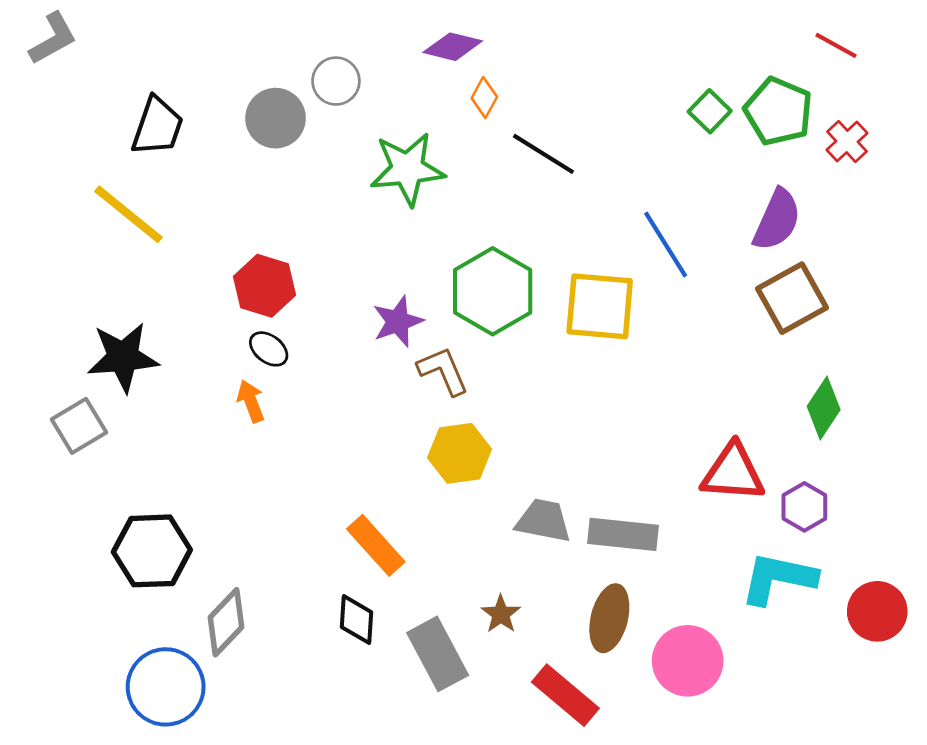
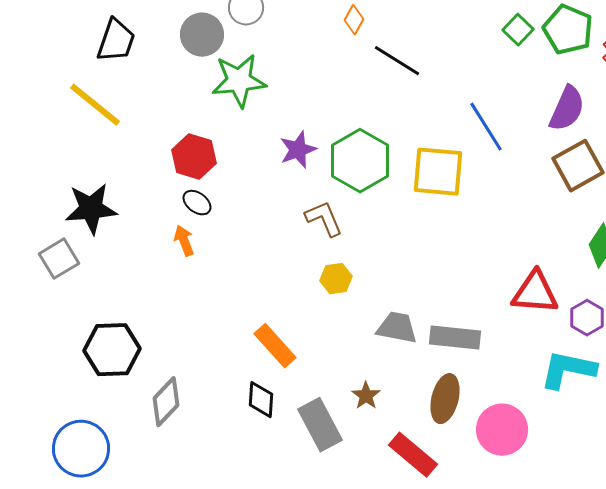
green star: (407, 169) -> (239, 81), moved
purple star: (398, 321) -> (298, 150), moved
yellow hexagon: (460, 453) -> (336, 279), size x0.7
blue circle: (166, 687) -> (81, 449), moved

